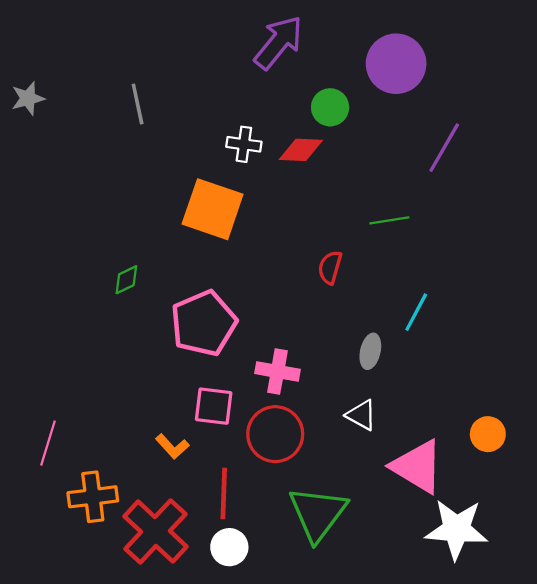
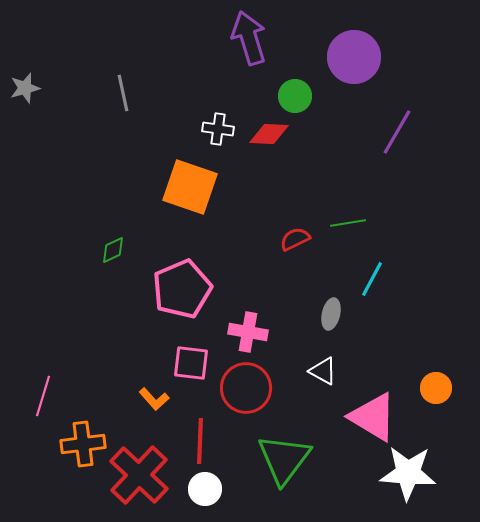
purple arrow: (279, 42) -> (249, 38), turned -56
green line: (389, 220) -> (348, 223), moved
red semicircle: (330, 267) -> (295, 239), turned 48

